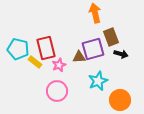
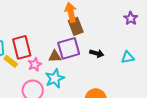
brown rectangle: (111, 37) -> (76, 26), moved
cyan star: (98, 81) -> (55, 78), moved

